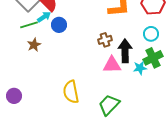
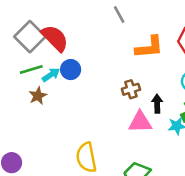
cyan arrow: (44, 17) -> (51, 75), moved
black arrow: (125, 51) -> (157, 104), size x0.6

